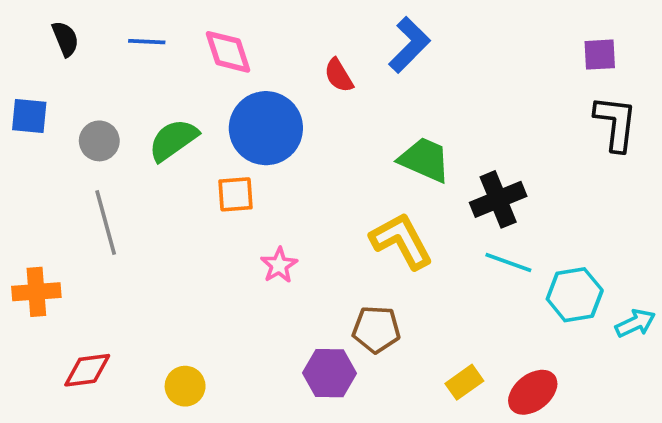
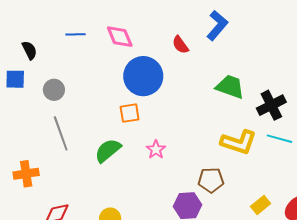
black semicircle: (65, 39) -> (29, 50), moved
green semicircle: (173, 140) -> (108, 151), moved
yellow L-shape: (401, 241) -> (239, 142), moved, turned 141

